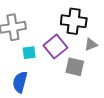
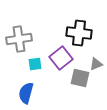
gray triangle: (91, 45) -> (96, 64), moved

